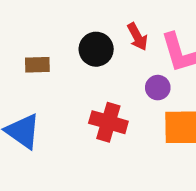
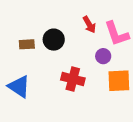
black circle: (96, 49) -> (54, 40), moved

